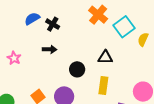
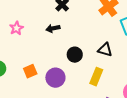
black arrow: (50, 49) -> (53, 28), turned 152

